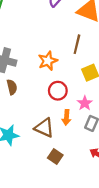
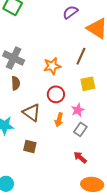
brown triangle: (44, 128) -> (31, 113), moved
brown square: (55, 156) -> (30, 147), moved, turned -32

